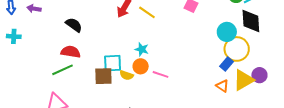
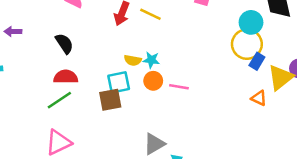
black semicircle: (74, 25) -> (64, 44), turned 30
yellow circle: (237, 49) -> (247, 44), moved
yellow semicircle: (126, 75) -> (133, 60), moved
orange triangle: (222, 86) -> (259, 98), moved

